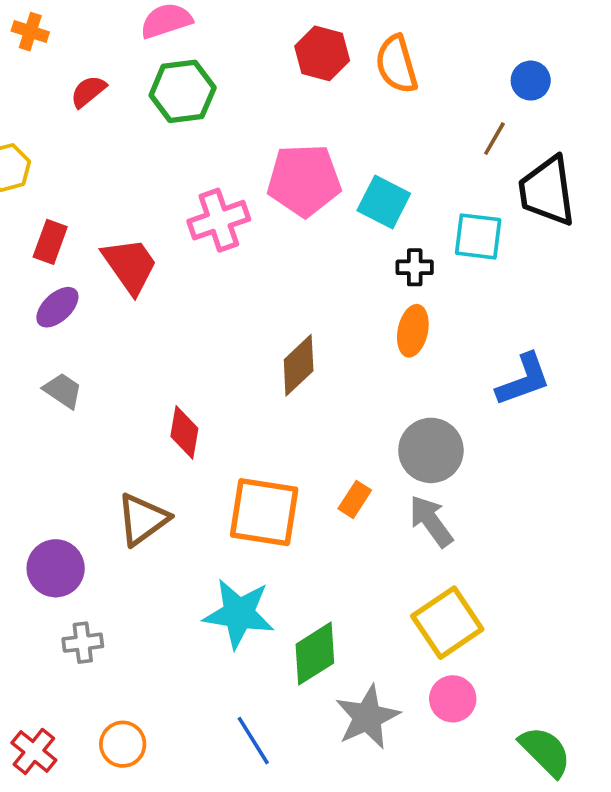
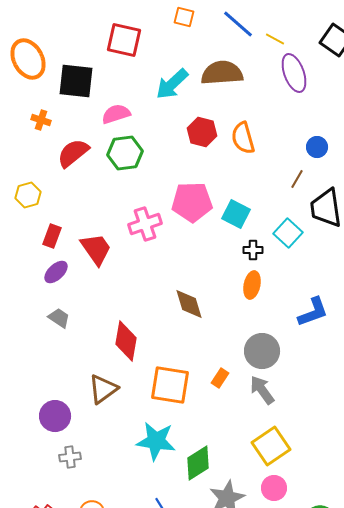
red semicircle: (88, 91) -> (73, 153), size x1.6
cyan square: (478, 236) -> (288, 233), turned 36
brown diamond: (299, 365) -> (189, 304), turned -64
red diamond: (184, 432) -> (126, 341), size x1.4

